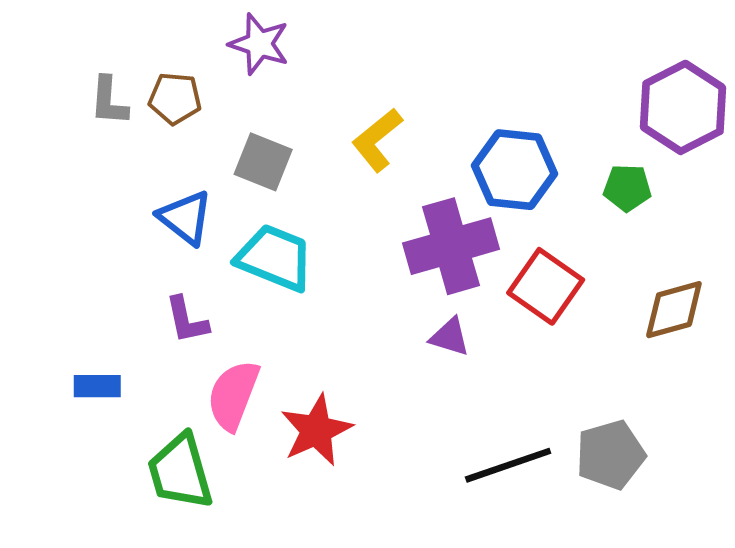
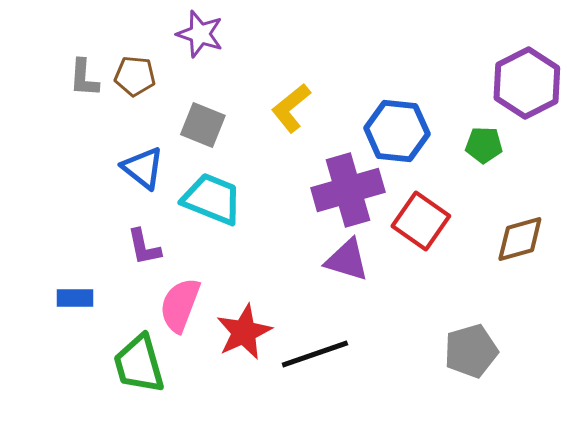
purple triangle: (450, 337) -> (347, 260), size x1.4
black line: (508, 465) -> (315, 354), moved

